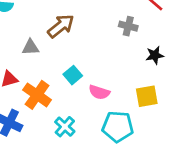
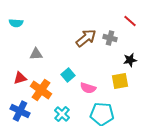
brown arrow: (61, 26) -> (86, 38), moved
yellow square: (147, 96) -> (120, 81), moved

